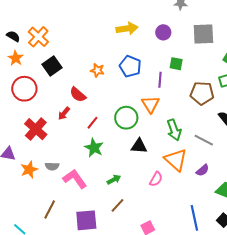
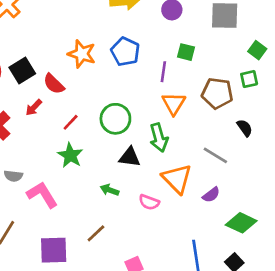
black square: (52, 66) -> (22, 70), moved
orange star: (97, 70) -> (82, 54), size x1.5
orange triangle: (151, 104) -> (174, 103), moved
green arrow: (174, 130) -> (159, 138), moved
pink semicircle: (156, 179) -> (149, 202), turned 77
green arrow: (114, 180) -> (110, 190), moved, turned -136

